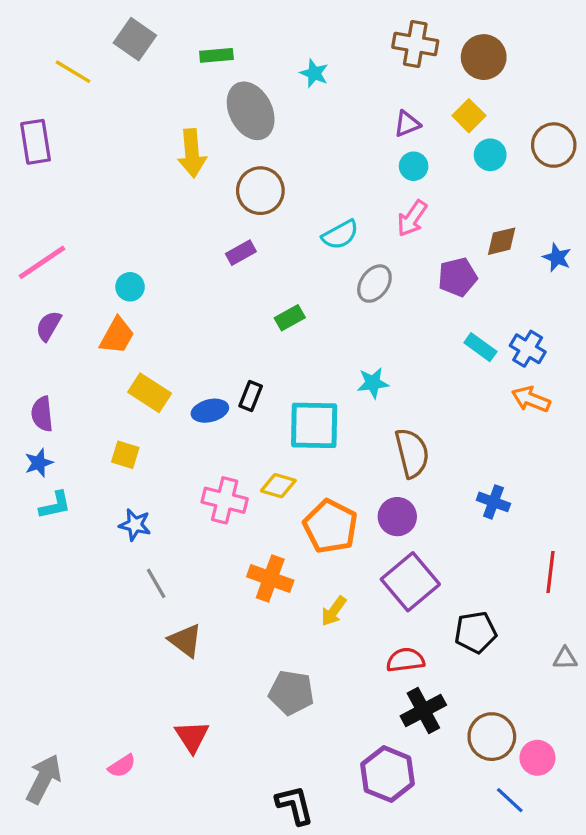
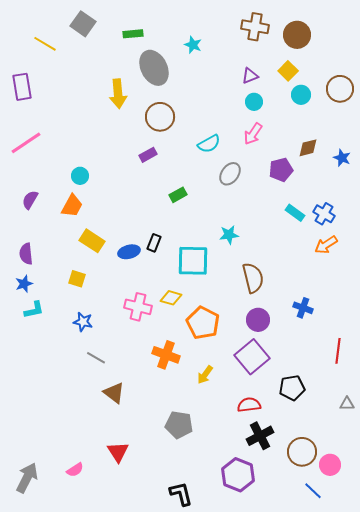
pink line: (42, 262) -> (26, 143), moved
orange arrow: (531, 399) -> (326, 245), turned -55
purple circle: (397, 517) -> (258, 320), moved
gray line: (156, 583) -> (96, 358), turned -30

